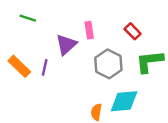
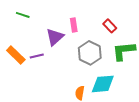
purple line: (45, 67) -> (37, 56), turned 64

